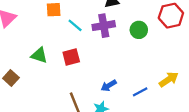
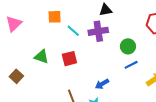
green circle: (139, 30) -> (128, 46), moved
blue line: (140, 92) -> (131, 65), moved

